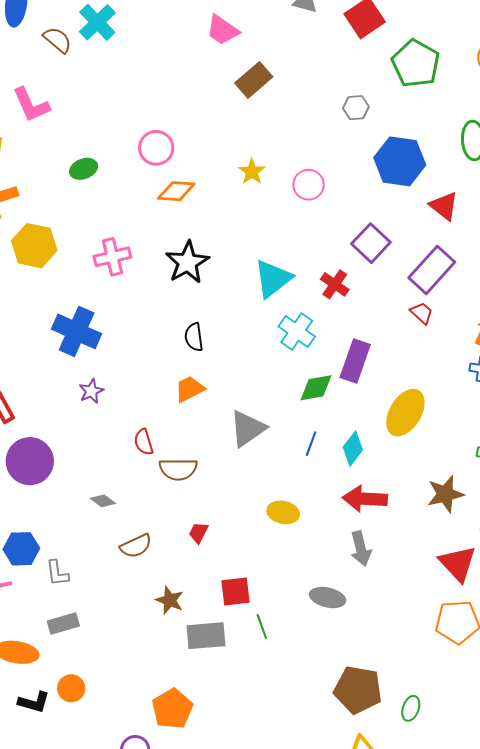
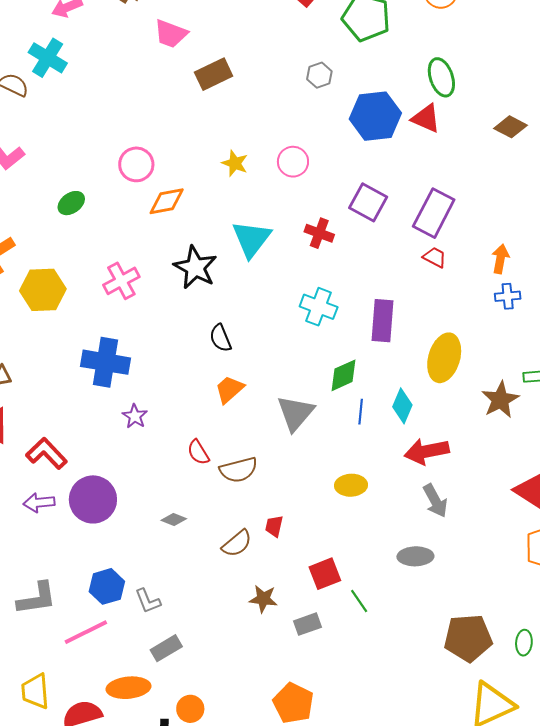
brown rectangle: (254, 80) -> (214, 74), turned 30
red triangle: (444, 206) -> (426, 118), moved
cyan triangle: (273, 279) -> (251, 239), moved
red cross: (335, 284) -> (319, 233), moved
green diamond: (316, 388) -> (344, 375), moved
brown star: (445, 494) -> (500, 400), moved
brown semicircle: (136, 546) -> (237, 543), moved
gray rectangle: (206, 636) -> (307, 624), size x0.7

